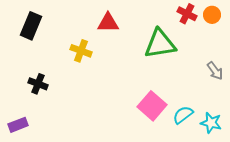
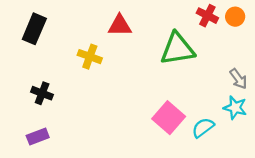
cyan star: (211, 123) -> (235, 108), moved
purple rectangle: (18, 125) -> (38, 136), moved

